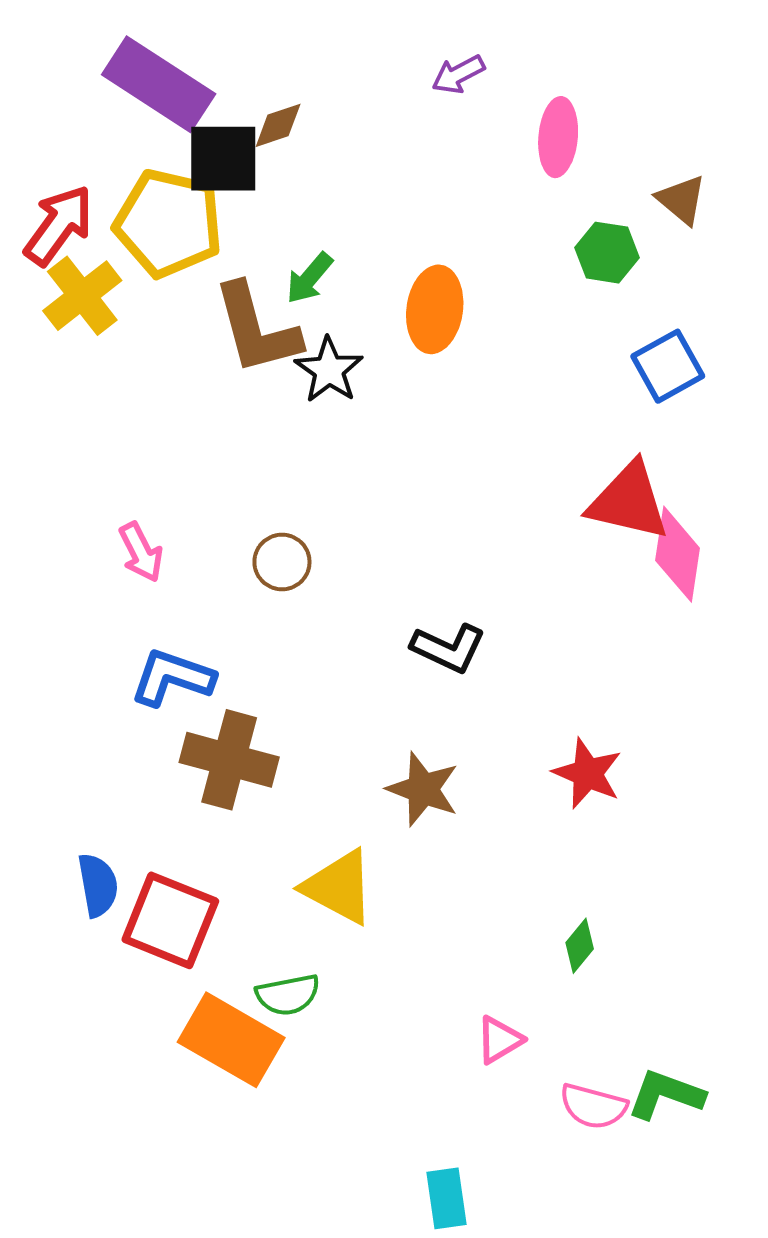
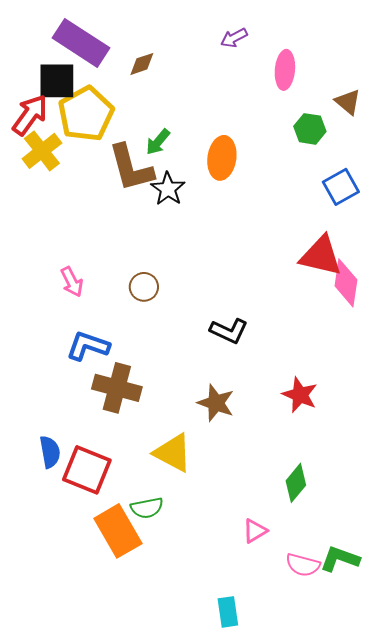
black square: (223, 159) -> (57, 81), moved
yellow pentagon: (168, 223) -> (86, 114), turned 30
green diamond: (580, 946) -> (296, 483), size x1.4
orange rectangle: (231, 1040) -> (118, 531), turned 30

